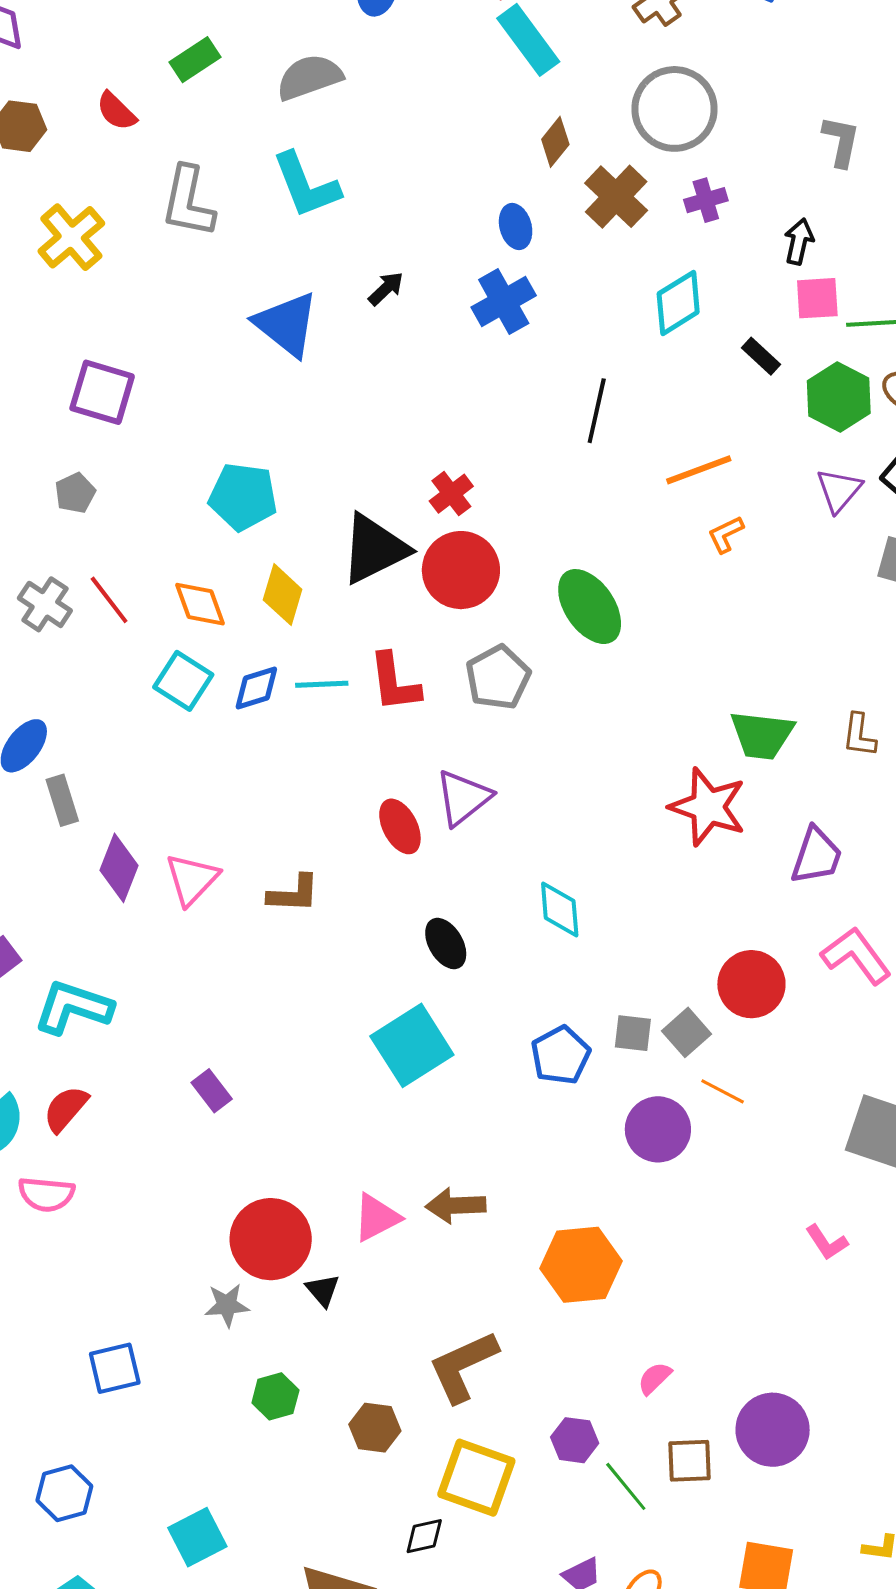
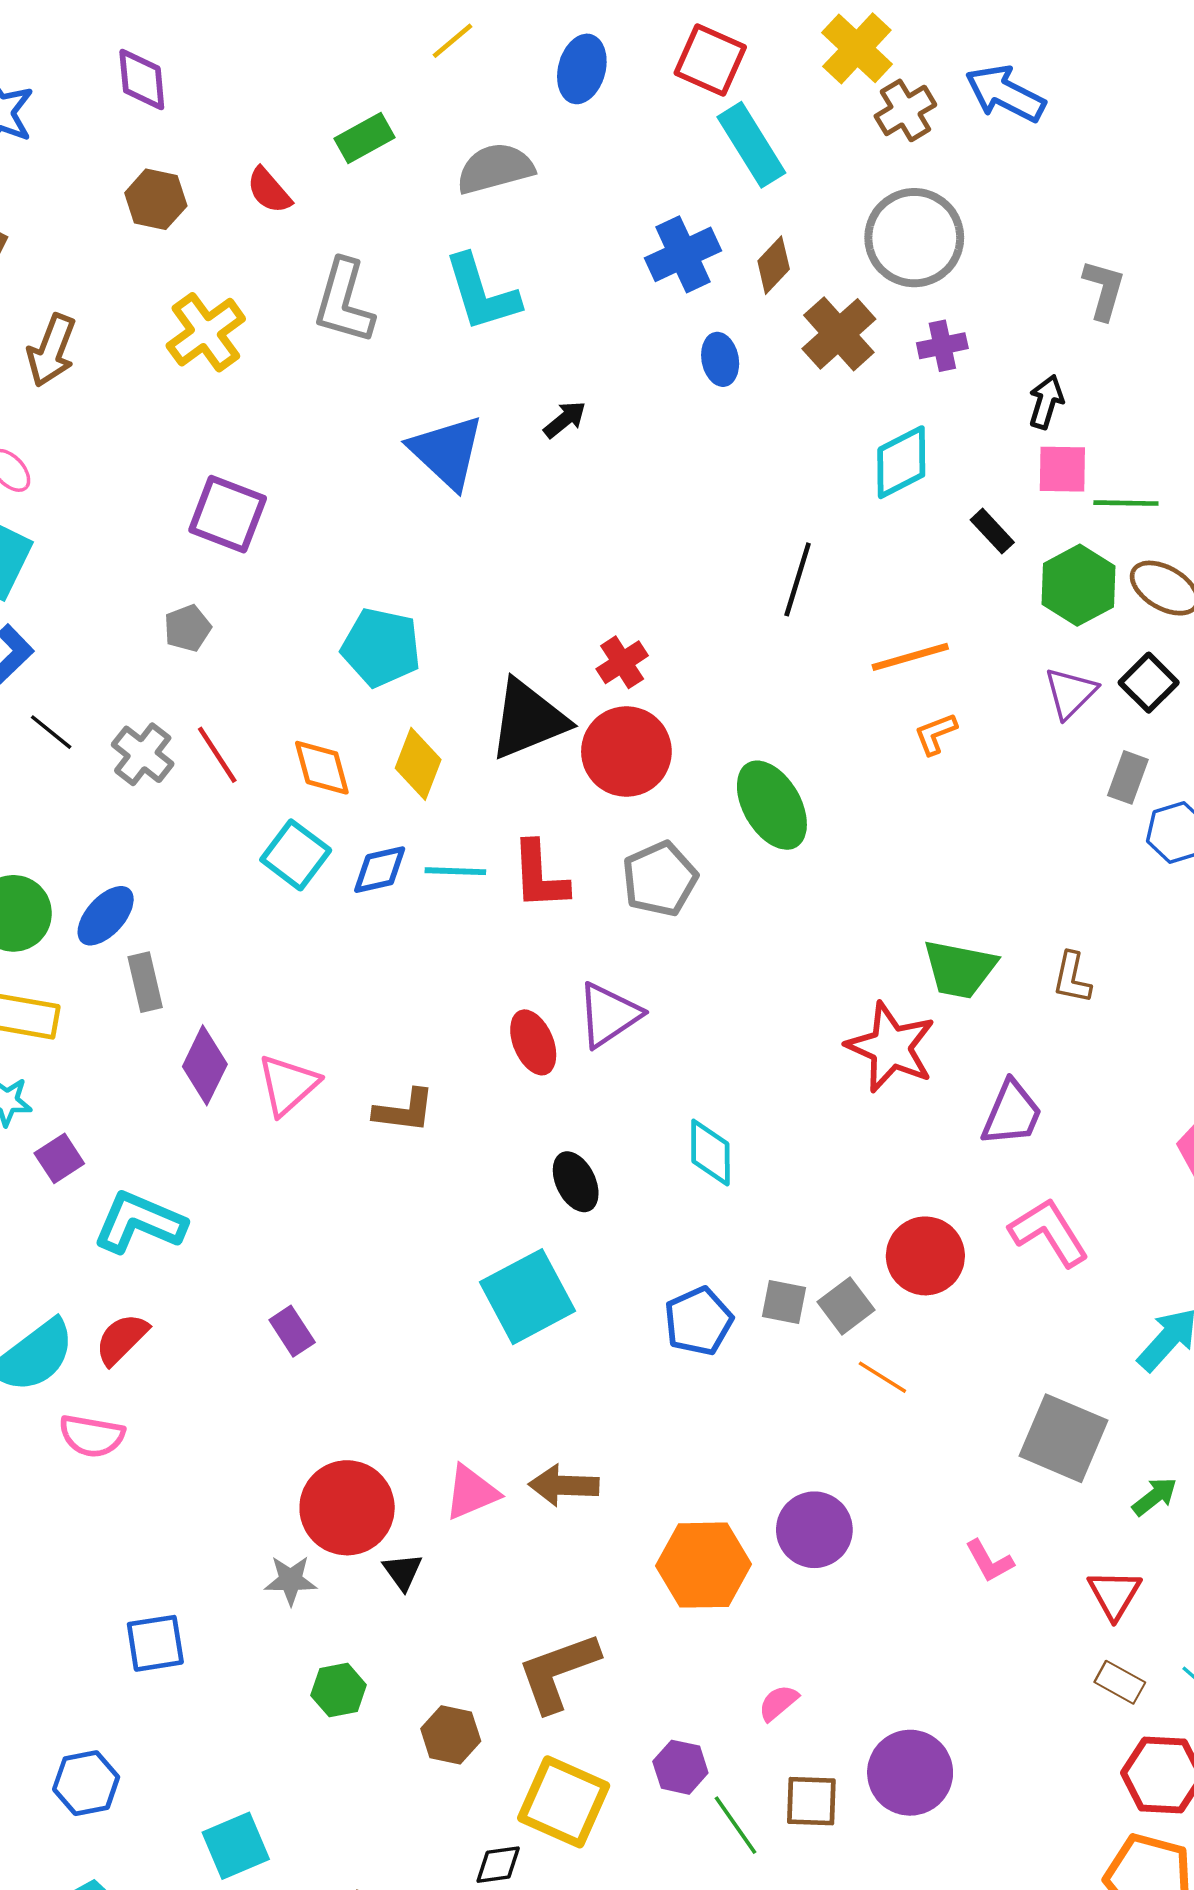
blue cross: (504, 301) -> (683, 254), moved
purple circle: (658, 1129) -> (814, 1530), moved

